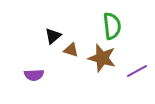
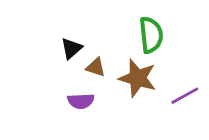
purple semicircle: (34, 75) -> (81, 101), moved

